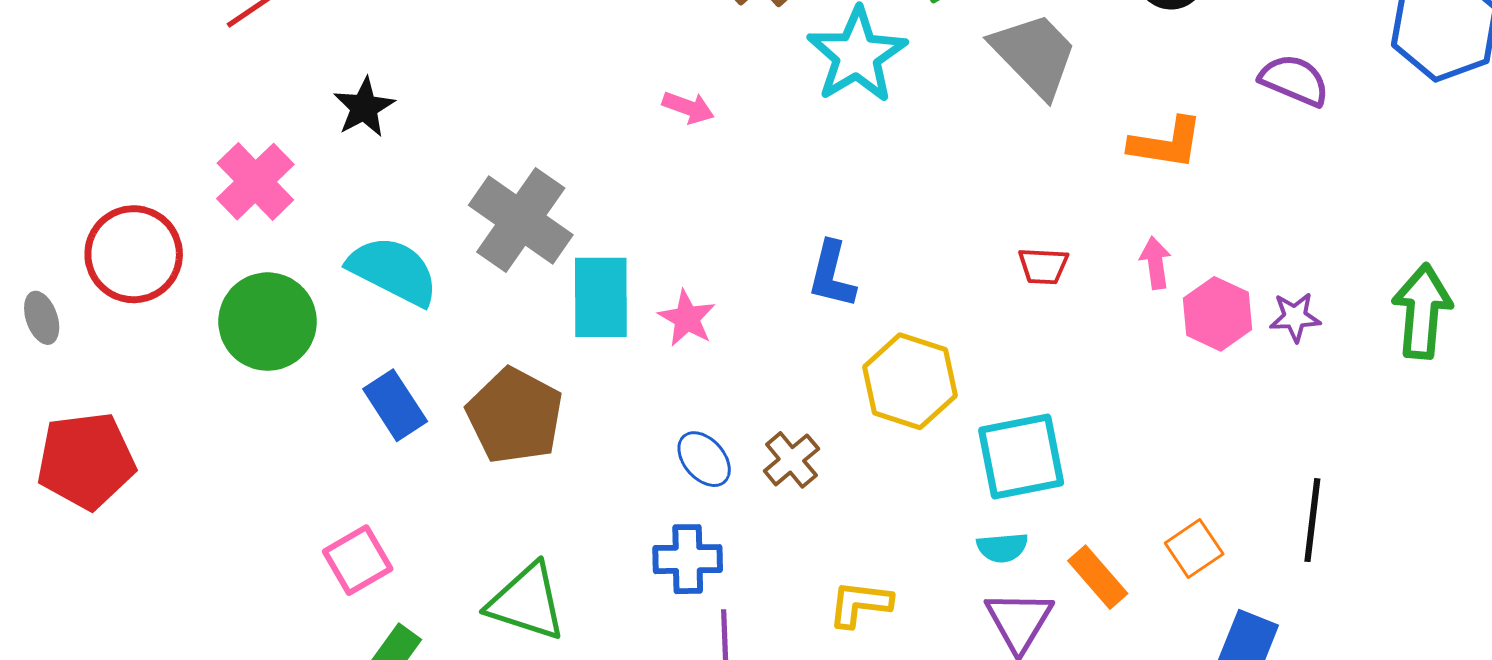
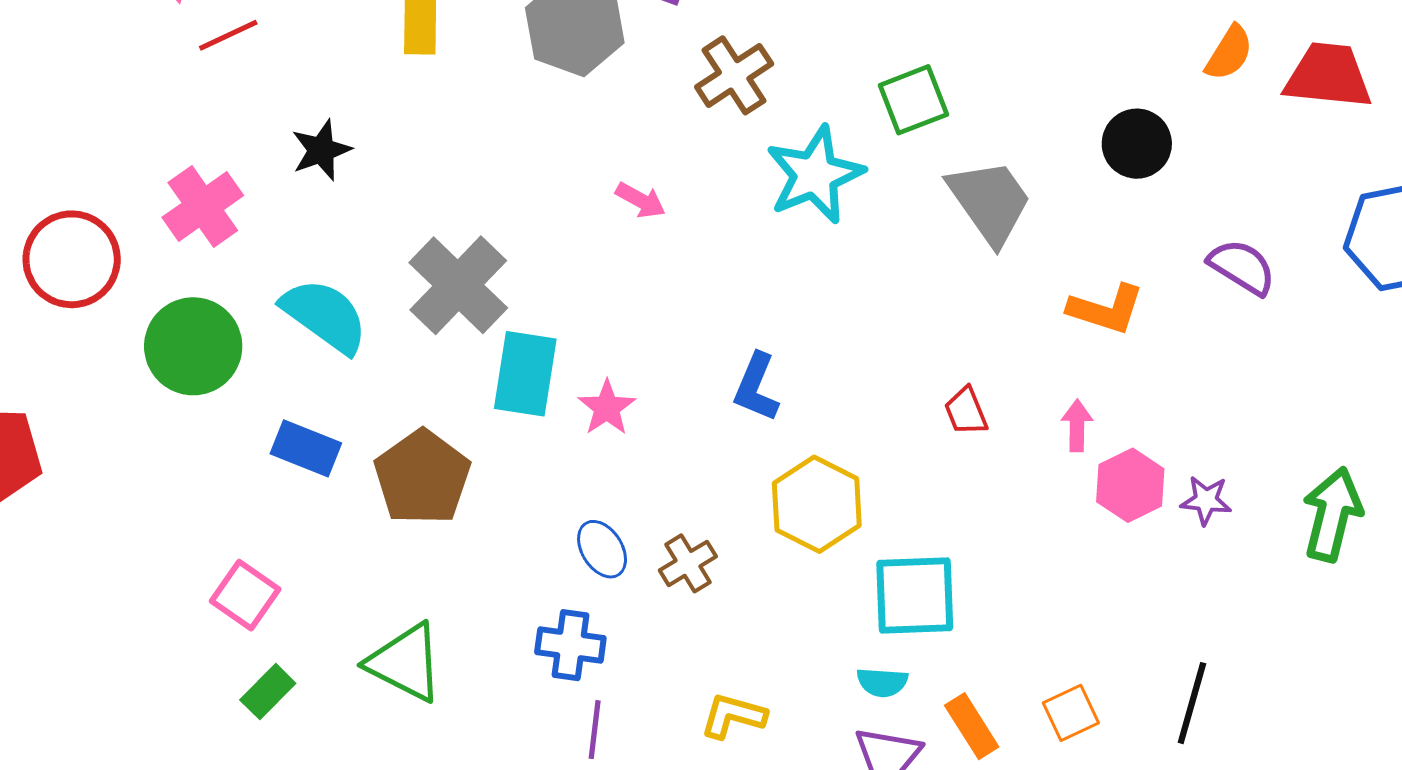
red trapezoid: (1043, 266) -> (966, 411), turned 56
blue rectangle: (395, 405) -> (306, 448), turned -44
pink square: (358, 560) -> (245, 595), turned -34

